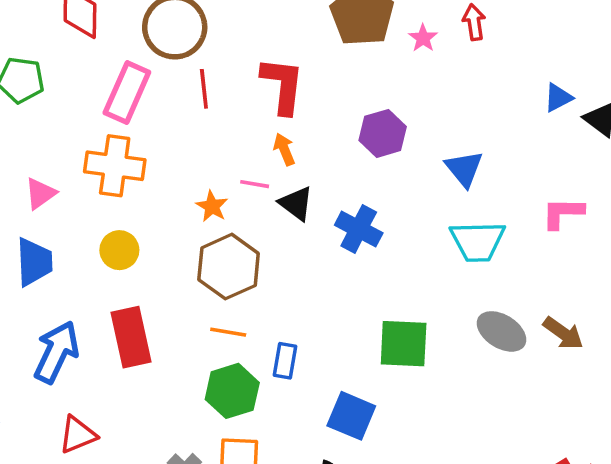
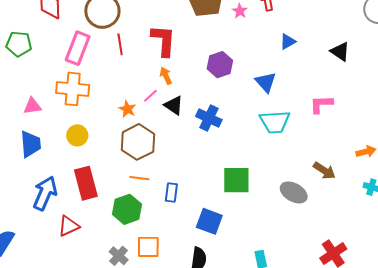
blue triangle: (558, 98) -> (288, 42), moved
pink line: (255, 184) -> (150, 96), turned -49
pink triangle: (40, 193) -> (32, 106), turned 30
gray ellipse: (501, 331) -> (294, 192), moved
green hexagon: (232, 391) -> (127, 209), moved
red triangle: (78, 435) -> (69, 226), moved

